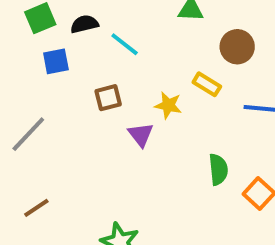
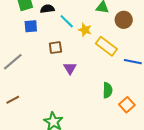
brown circle: (237, 47) -> (124, 20), moved
yellow rectangle: (207, 84) -> (106, 46), size x1.5
yellow star: (168, 105) -> (85, 30), moved

